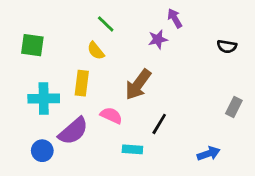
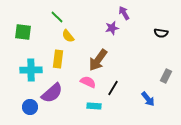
green line: (106, 24) -> (57, 17), moved
pink semicircle: (111, 115) -> (88, 82), moved
blue arrow: (209, 154) -> (148, 99), moved, turned 70

